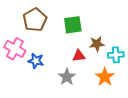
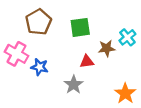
cyan cross: (116, 55) -> (127, 37), moved, turned -35
orange star: (105, 77) -> (125, 93), moved

